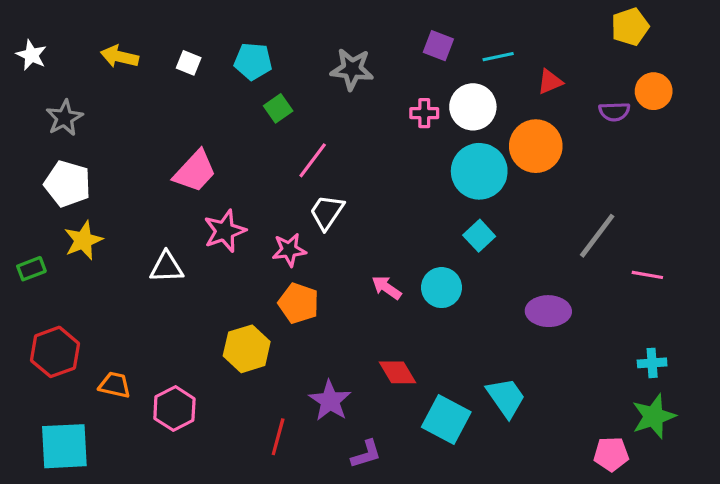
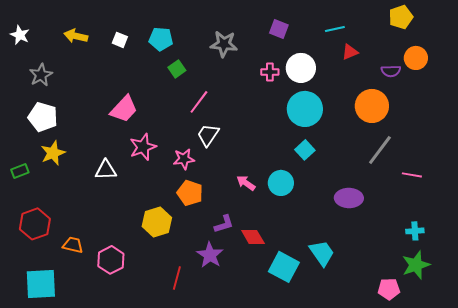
cyan line: (498, 57) -> (335, 29), moved
orange circle: (536, 146) -> (372, 106), moved
purple L-shape: (366, 454) -> (224, 224), moved

